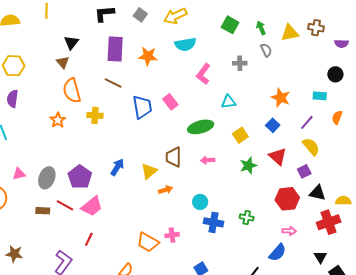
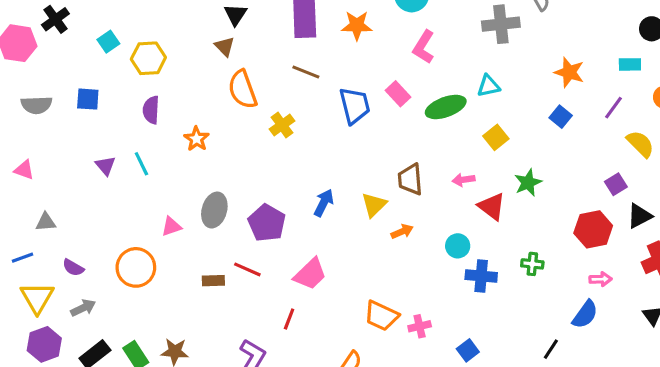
gray cross: (240, 63) -> (501, 24), size x1.6
pink L-shape: (203, 74) -> (424, 47), moved
yellow cross: (95, 115) -> (282, 125), turned -35
orange star: (58, 120) -> (197, 139), moved
green ellipse: (201, 127) -> (446, 107), moved
yellow square: (240, 135) -> (496, 137), moved
yellow semicircle: (311, 147) -> (640, 144), moved
red triangle: (278, 156) -> (492, 206), moved
gray ellipse: (47, 178) -> (214, 210), moved
black triangle: (318, 193) -> (639, 216), turned -36
pink trapezoid: (92, 206) -> (310, 274), moved
pink cross: (172, 235) -> (420, 326), moved

